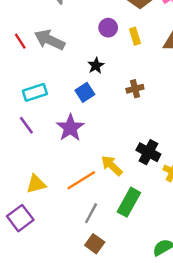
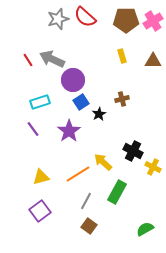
purple circle: (108, 28) -> (73, 80), moved, size x1.5
black star: (96, 66) -> (99, 114), moved
purple square: (20, 218) -> (40, 211), moved

